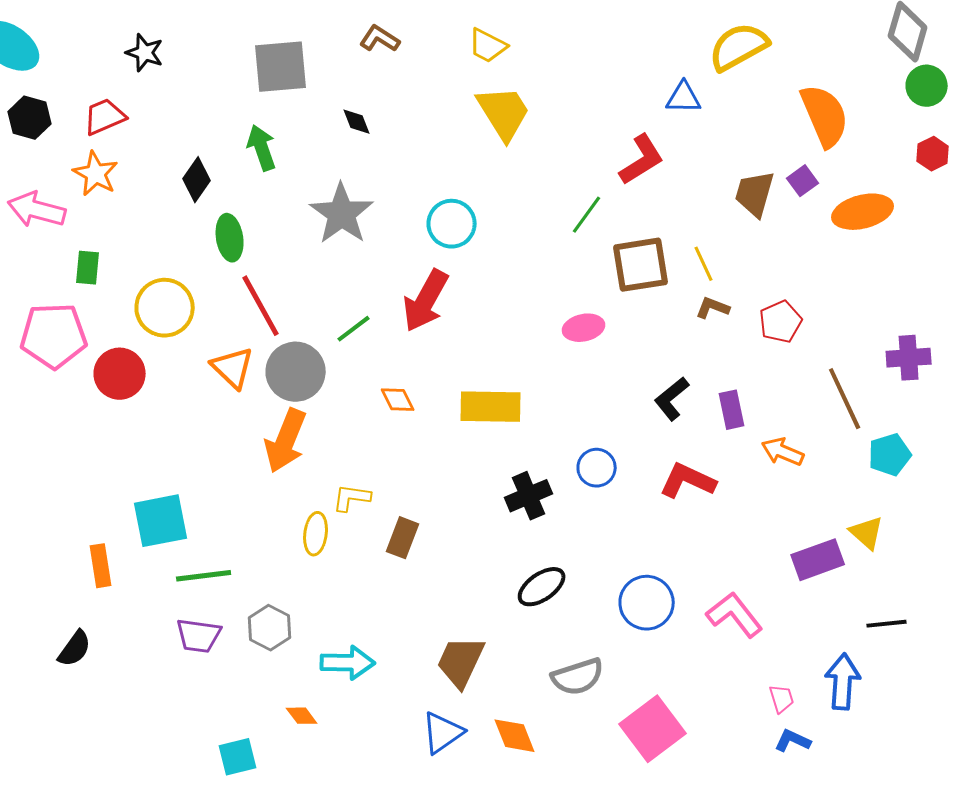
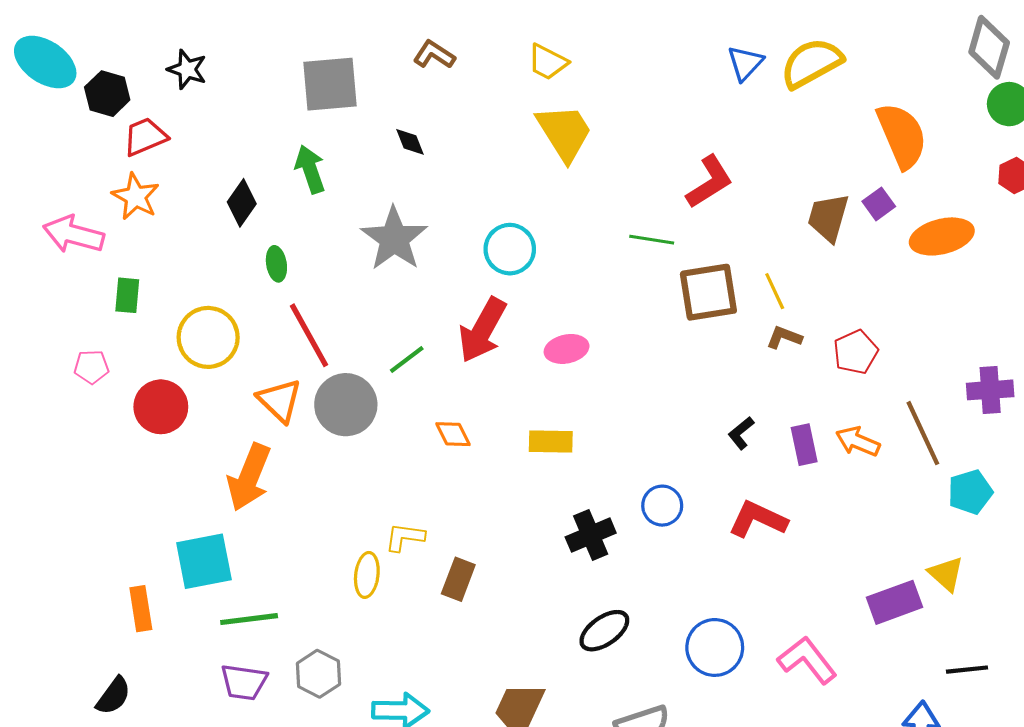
blue triangle: (684, 98) -> (745, 63), moved, turned -48
black hexagon: (30, 118) -> (107, 94), moved
green line: (587, 215) -> (652, 240), turned 63
green ellipse: (230, 238) -> (276, 264), size x0.7
pink ellipse: (584, 328) -> (567, 349), moved
pink pentagon: (54, 336) -> (91, 367), size x0.5
black L-shape: (672, 399) -> (741, 433), size x0.7
yellow rectangle: (491, 407) -> (551, 441), size x0.7
orange arrow: (286, 441) -> (249, 477), moved
orange arrow: (783, 452) -> (858, 441), moved

